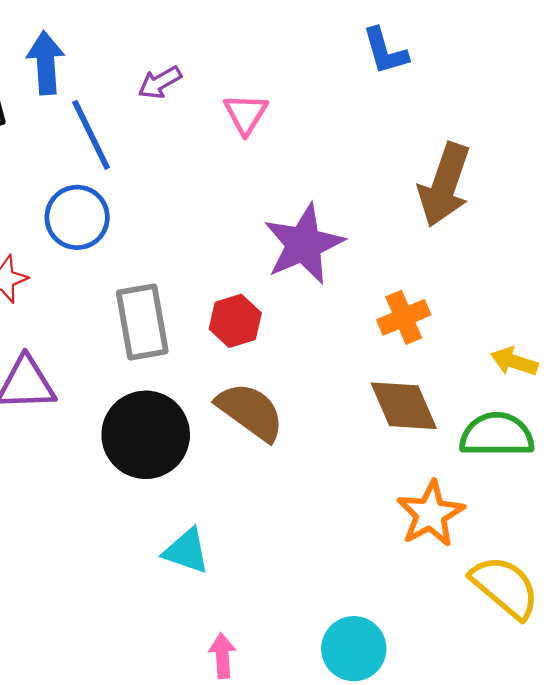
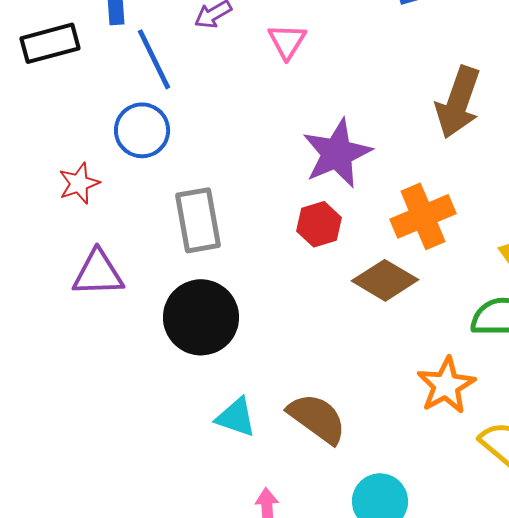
orange cross: (404, 317) -> (423, 216), size x1.4
red hexagon: (235, 321) -> (319, 224), moved
brown diamond: (404, 406) -> (385, 280), moved, turned -36
brown semicircle: (250, 412) -> (317, 418), moved

